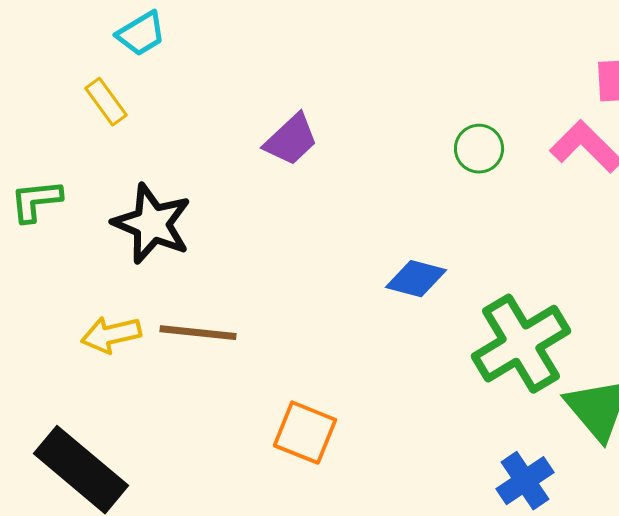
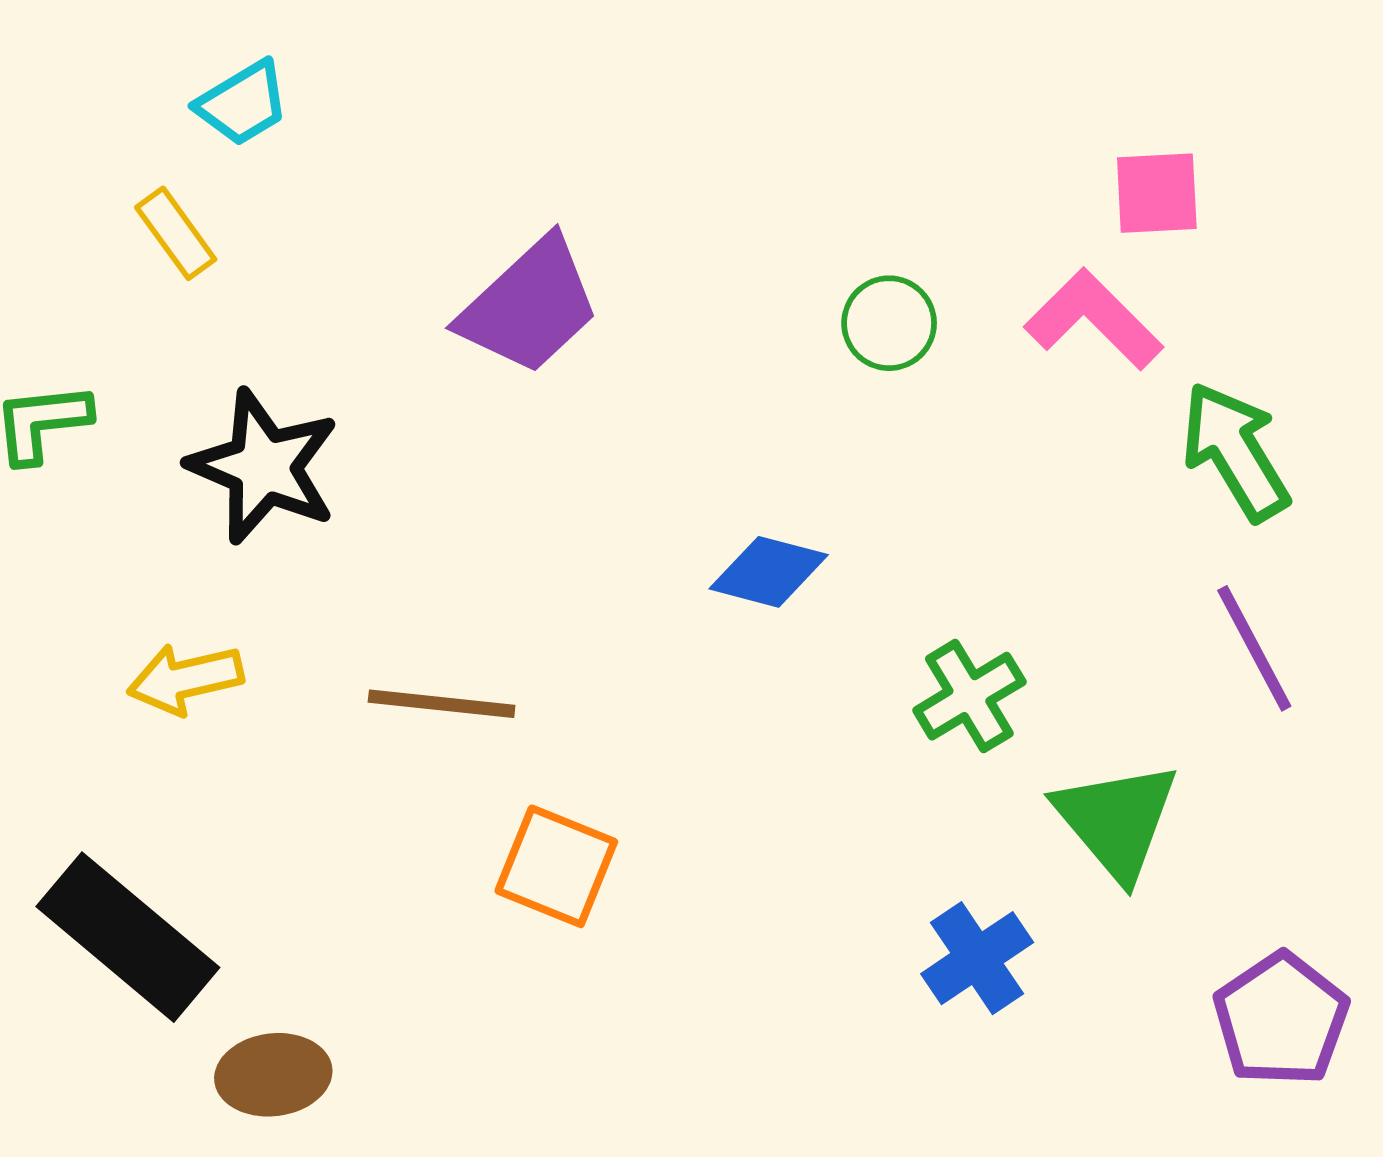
purple trapezoid: (291, 140) -> (530, 306), size x1.4
brown line: (198, 333) -> (442, 704), moved
green cross: (521, 344) -> (969, 696), size x0.6

